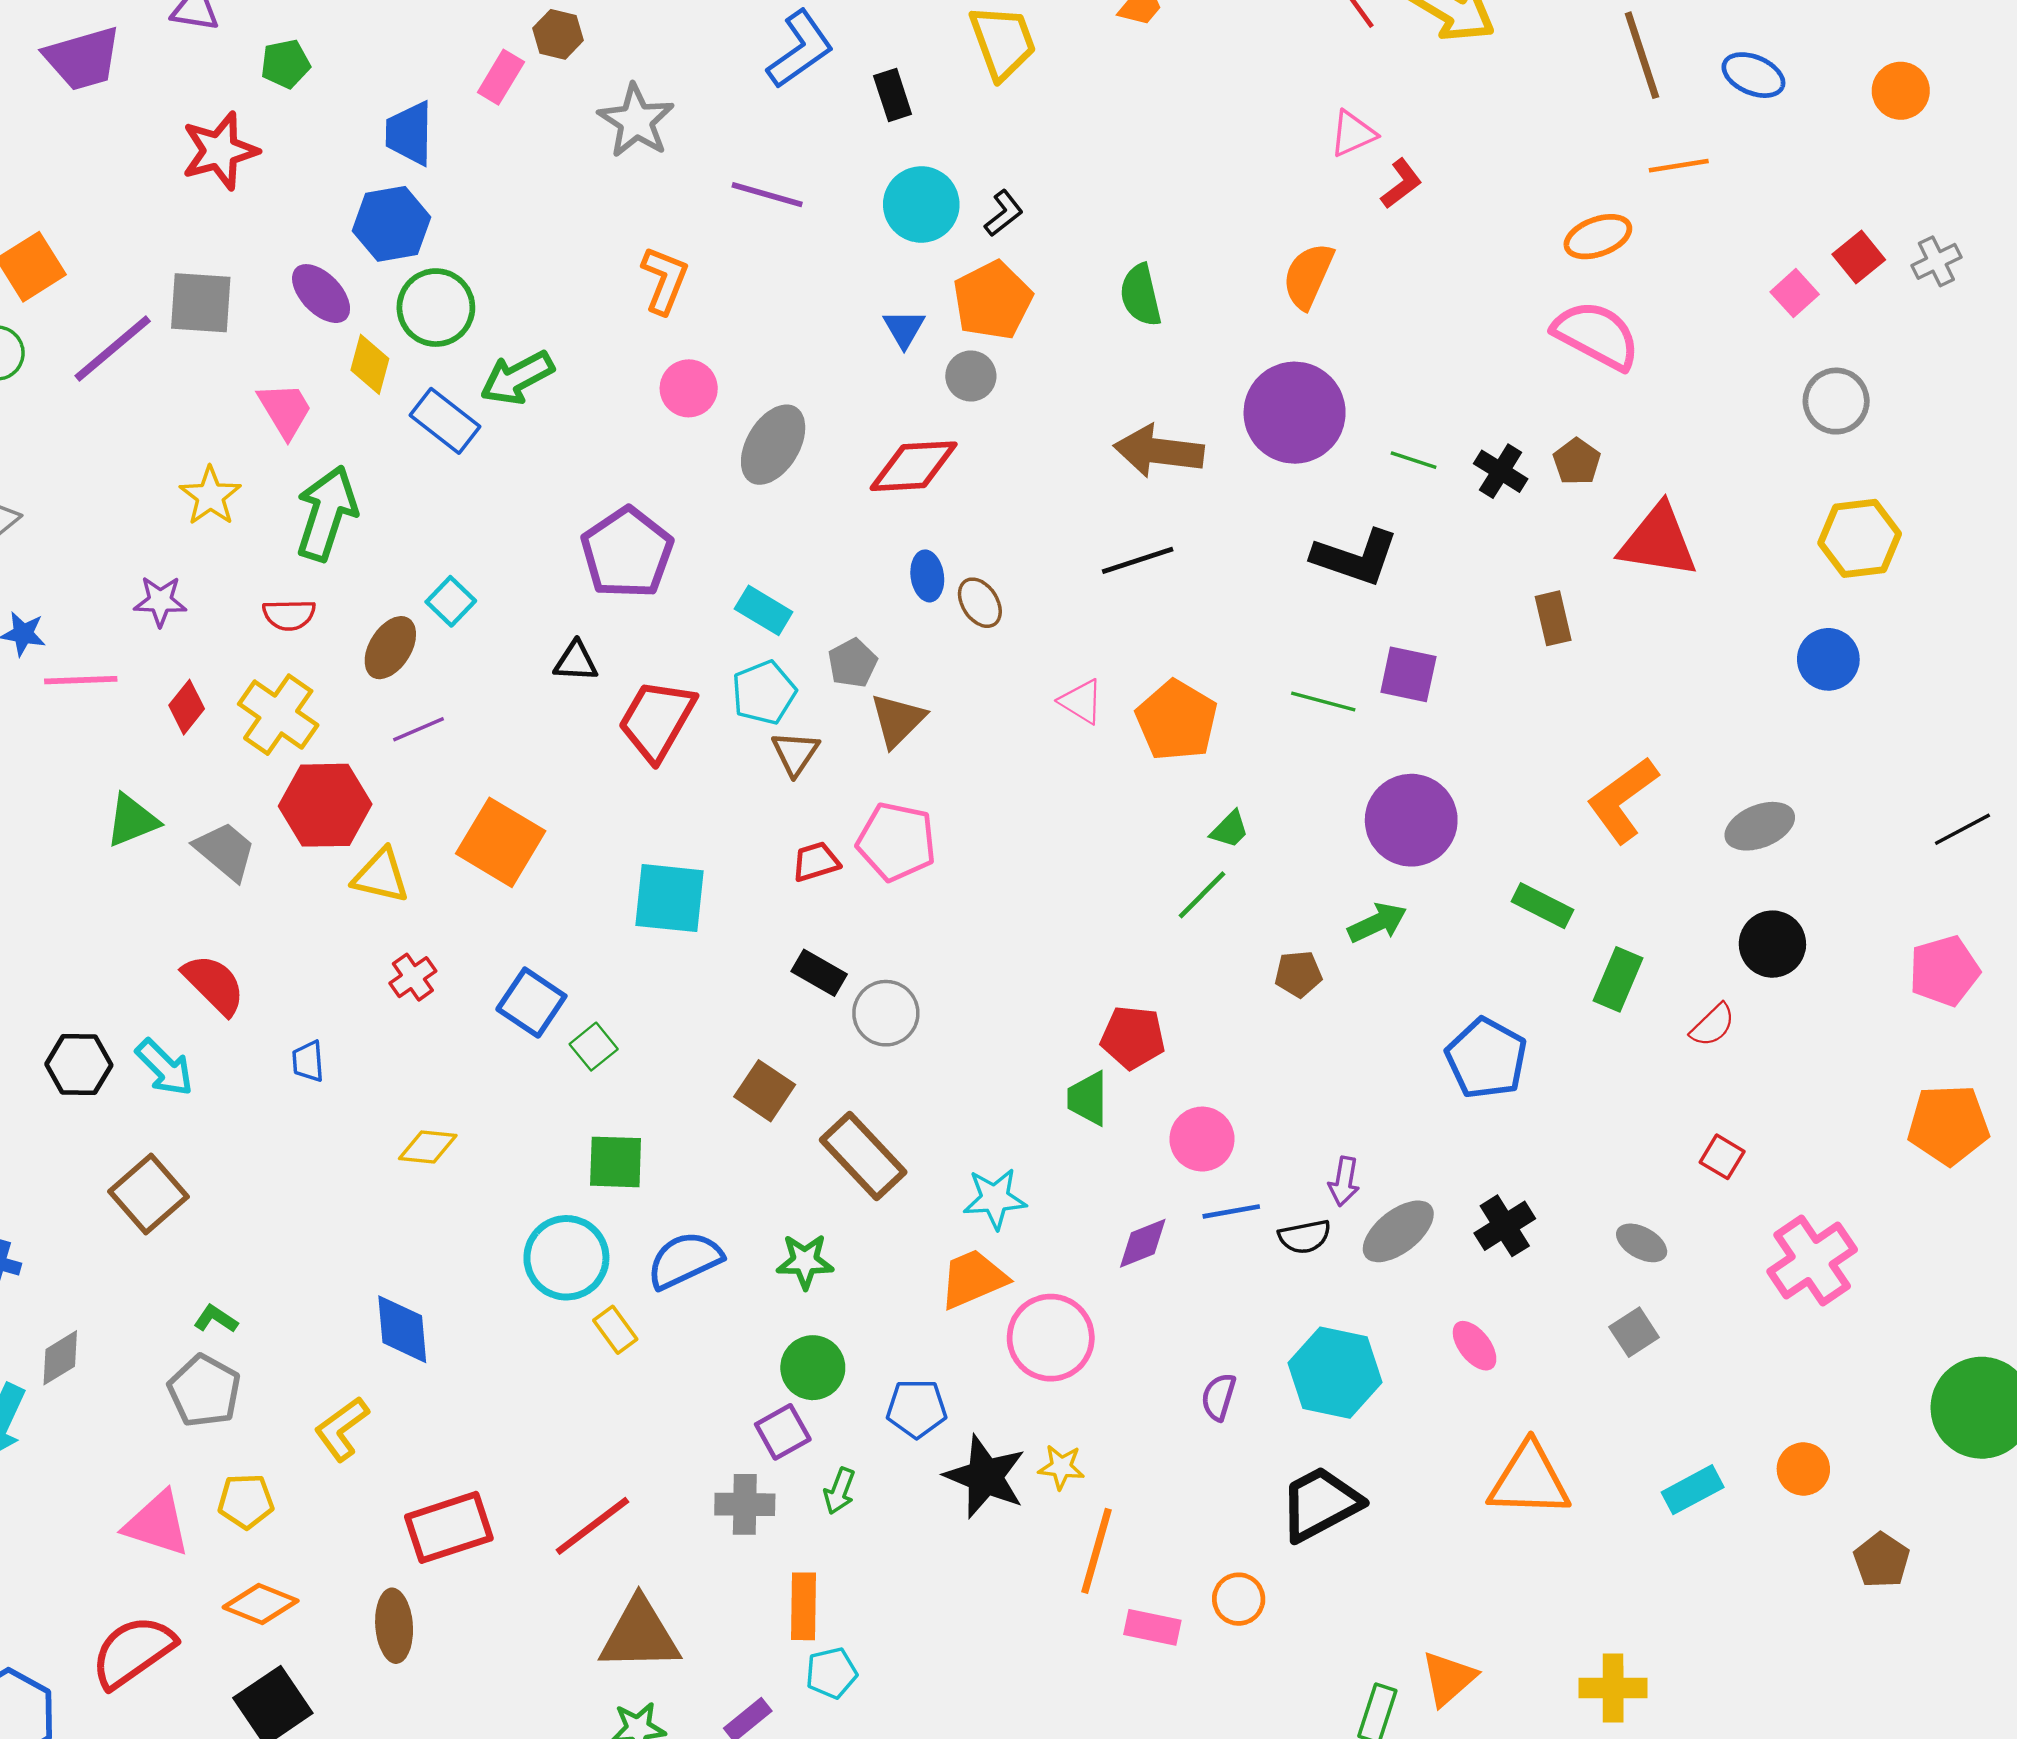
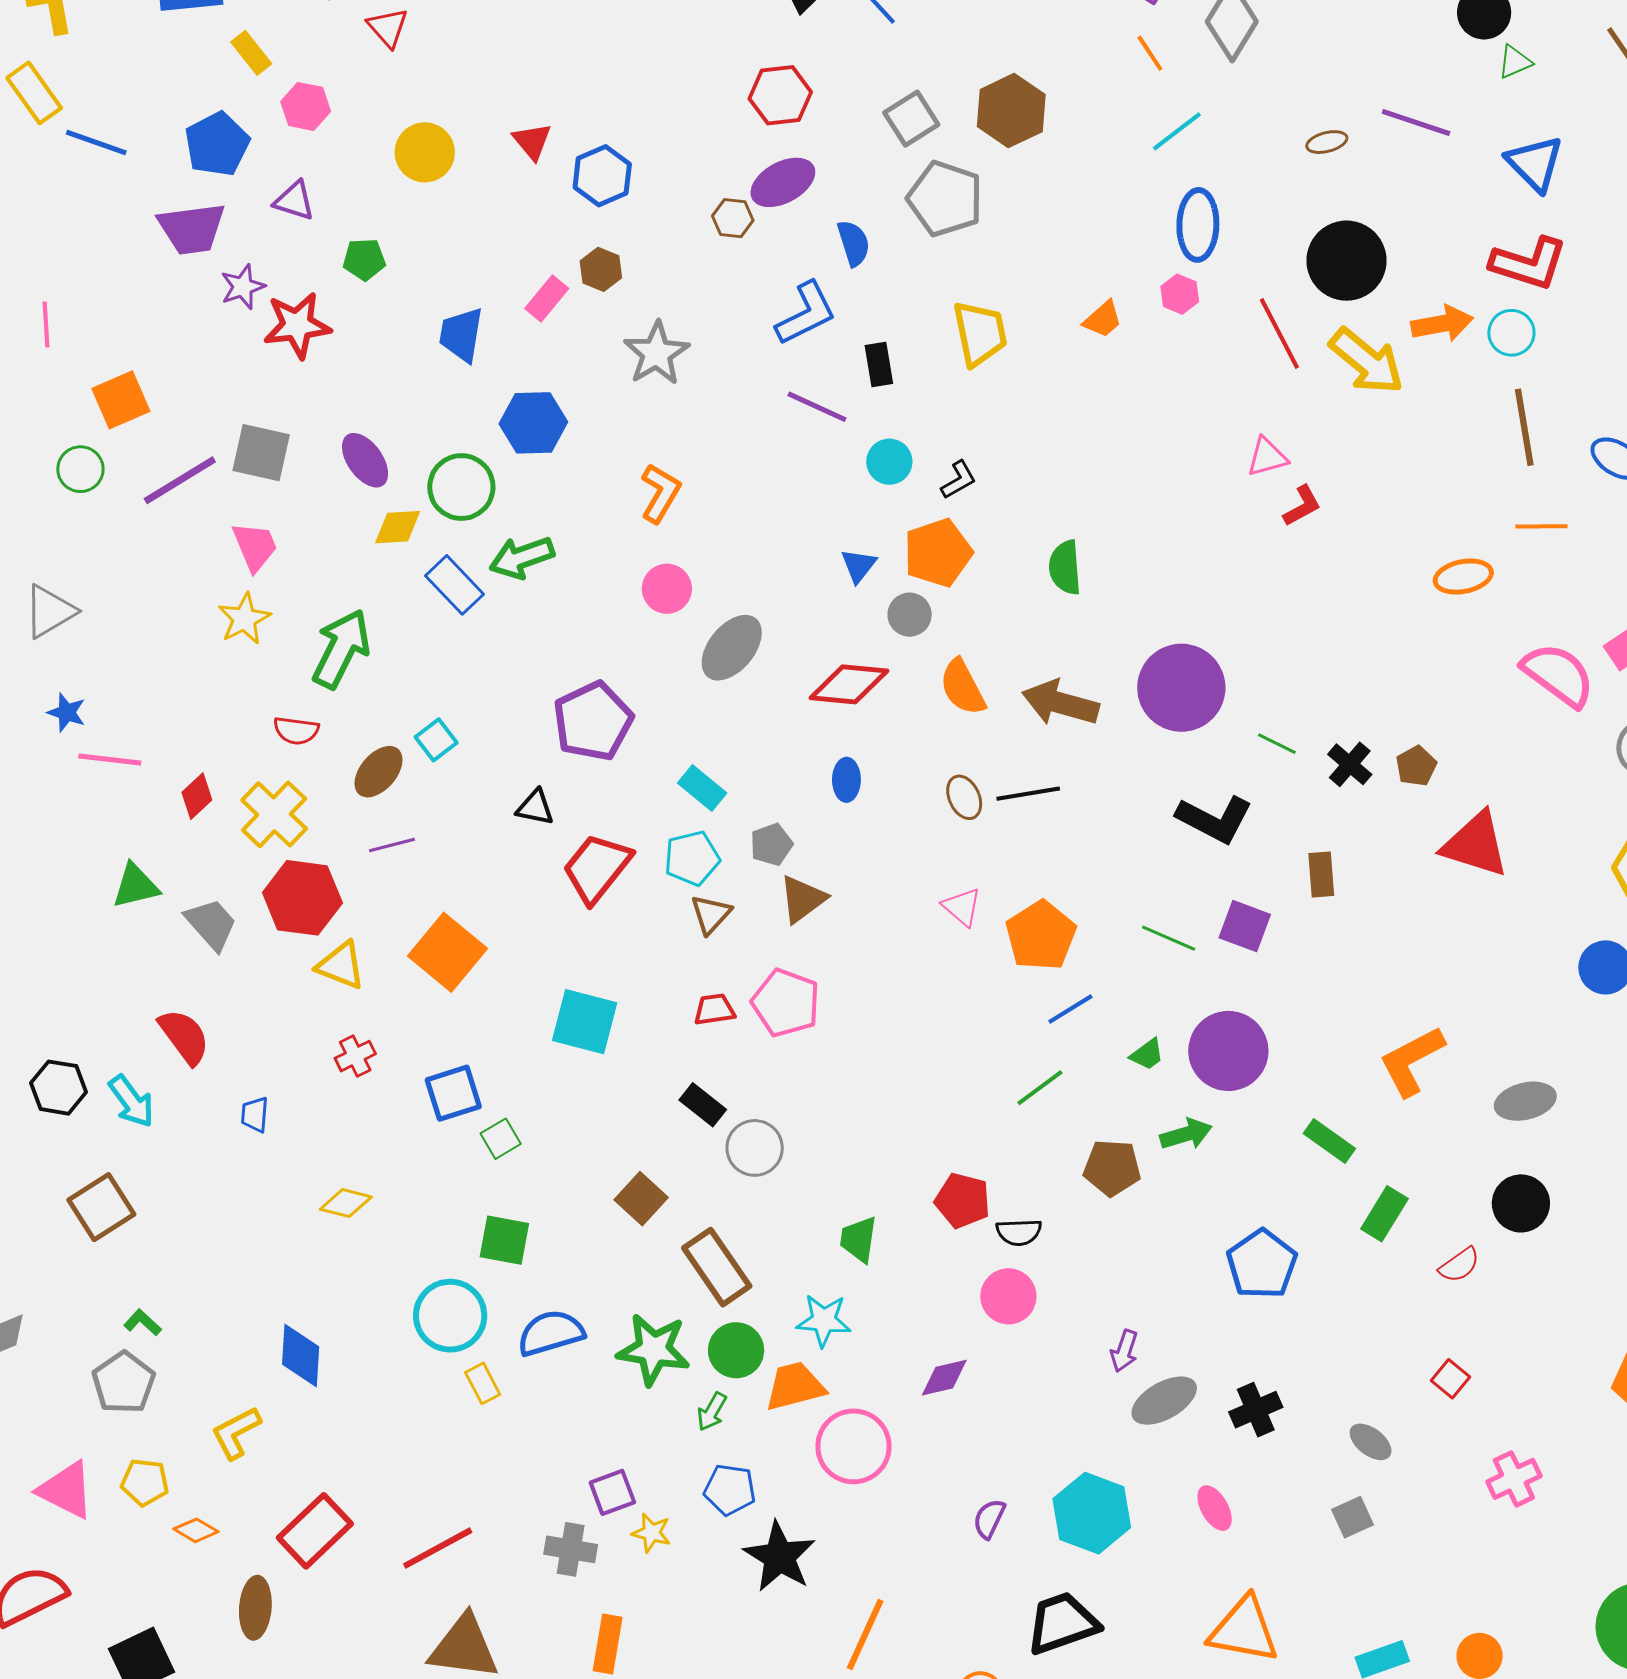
purple line: (767, 195) -> (817, 407), moved
cyan circle: (921, 204) -> (889, 462), size x0.7
blue hexagon: (391, 224) -> (533, 423), moved
orange semicircle: (1308, 276) -> (963, 687), moved, turned -60
pink semicircle: (1596, 335) -> (1558, 675), moved
yellow diamond: (370, 364) -> (398, 527), turned 63
pink trapezoid: (285, 410) -> (255, 547), moved
purple star: (160, 601) -> (243, 287), moved, turned -30
brown ellipse: (980, 603) -> (964, 797), moved
brown rectangle: (1553, 618) -> (1321, 875), moved
green trapezoid: (1230, 829) -> (1147, 1054), moved
brown pentagon: (1298, 974) -> (1112, 1168), size x1.4
blue square: (531, 1003) -> (453, 1093), turned 30
green trapezoid: (1088, 1098) -> (859, 1239), moved
blue line: (1231, 1211) -> (1070, 1009), moved, turned -30
black semicircle: (1305, 1237) -> (1019, 1232), moved
pink cross: (1812, 1260) -> (1514, 1479), size x0.7
green star: (805, 1261) -> (653, 1349), size x1.5
green circle: (813, 1368) -> (736, 1350), moved
yellow star: (1061, 1467) -> (652, 1533), moved
green arrow: (839, 1491) -> (712, 1412), moved
red rectangle: (449, 1527) -> (315, 1531), turned -34
orange diamond: (261, 1604) -> (196, 1530), moved, size x0.7

